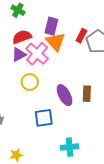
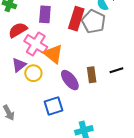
red rectangle: (81, 36) -> (76, 19), size x1.6
orange triangle: (56, 42) -> (53, 54), moved
purple triangle: (19, 55) -> (19, 65), moved

